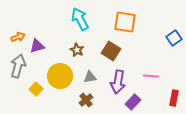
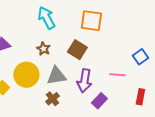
blue square: (174, 38) -> (140, 57), moved
gray triangle: (90, 77) -> (56, 76), size x1.5

